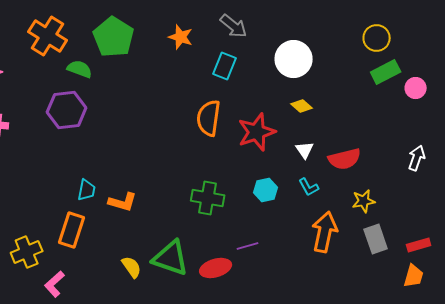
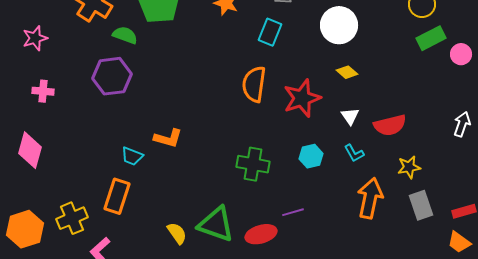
cyan trapezoid: (87, 190) -> (132, 156), turned 100
orange L-shape: (123, 202) -> (168, 138), moved
orange trapezoid: (414, 276) -> (459, 242), turned 110

